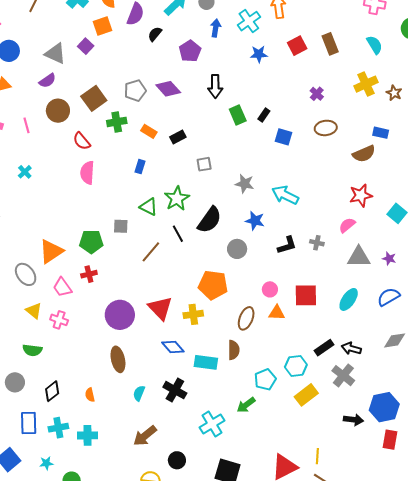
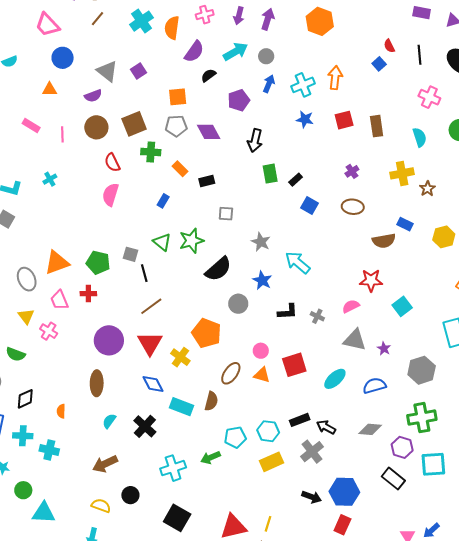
orange square: (103, 26) -> (178, 97), moved
black line: (178, 234) -> (144, 273), moved
brown line: (151, 252) -> (151, 306), moved
red square: (306, 295) -> (294, 365), turned -30
yellow cross: (193, 314) -> (180, 357), turned 30

